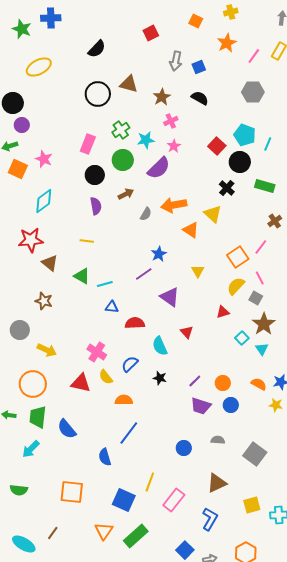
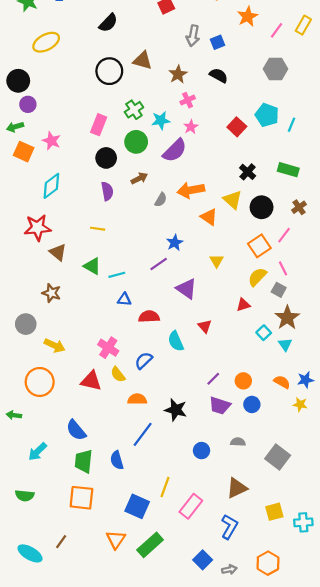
black circle: (240, 162) -> (262, 207), moved
black star: (160, 378) -> (176, 410), moved, size x1.5
green trapezoid: (38, 417) -> (84, 461), moved

